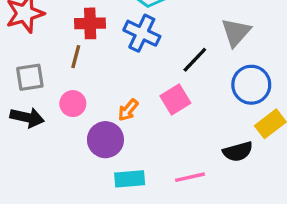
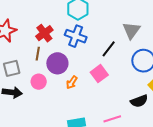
red cross: (90, 23) -> (44, 33), turned -30
purple circle: (105, 140) -> (57, 63), moved

